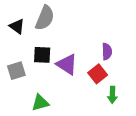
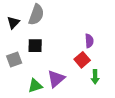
black triangle: (17, 26) -> (13, 23), turned 40
purple triangle: (67, 64) -> (56, 79), moved, turned 48

